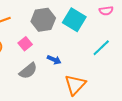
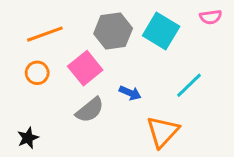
pink square: (25, 44) -> (85, 68), size x1.5
cyan line: (101, 48) -> (189, 85), moved

